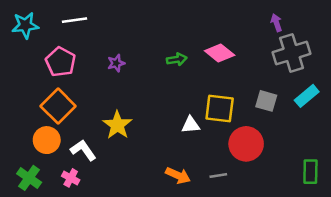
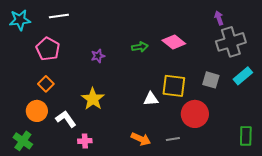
purple star: (116, 63) -> (98, 56), moved
orange square: (58, 106) -> (46, 84), size x0.6
pink cross: (71, 178) -> (85, 141), moved, turned -32

